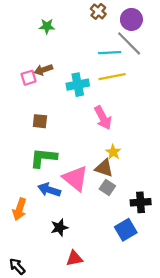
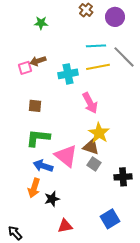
gray line: (129, 43) -> (124, 57), moved
yellow star: (113, 152) -> (99, 133), size x1.5
orange arrow: (19, 209) -> (34, 188), moved
blue square: (126, 230) -> (110, 219), moved

